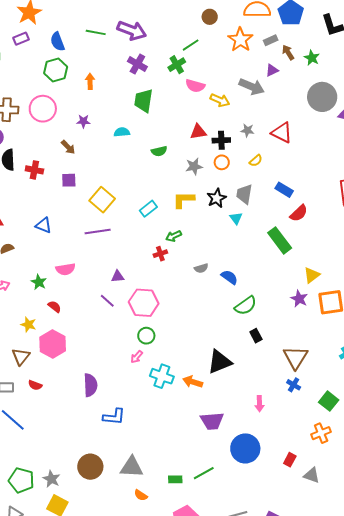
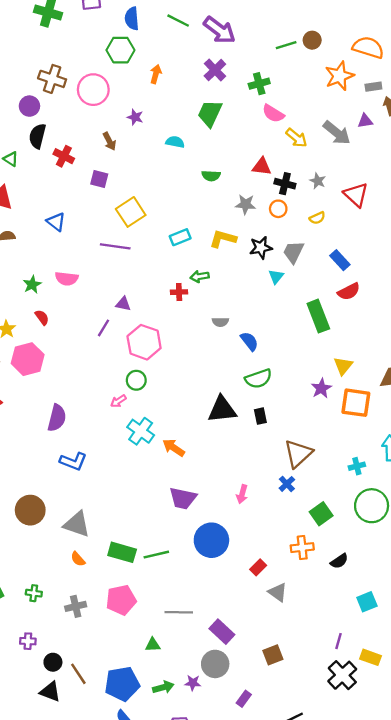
green line: (191, 45) -> (286, 45), moved
yellow triangle: (312, 275) -> (343, 366), turned -30
purple line: (107, 301) -> (103, 328), turned 63
black triangle: (220, 362) -> (222, 409), moved
green rectangle: (175, 479) -> (122, 552), size x1.6

